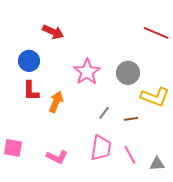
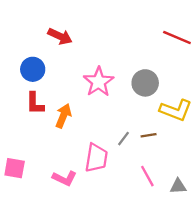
gray line: (104, 113) -> (124, 139), moved
pink trapezoid: (101, 148) -> (96, 158), moved

